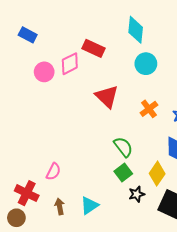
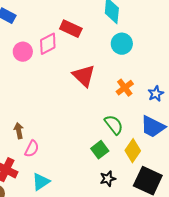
green semicircle: (123, 147) -> (114, 125), moved
black star: (137, 194) -> (108, 179), moved
cyan triangle: (89, 205) -> (41, 182), moved
brown arrow: (60, 206) -> (19, 131), moved

